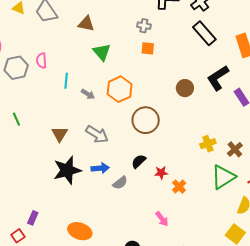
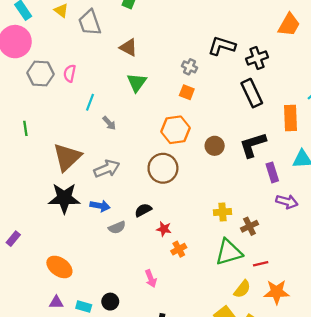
orange hexagon: (120, 89) -> (175, 130), moved
brown triangle: (60, 134) -> (67, 157), size x1.6
gray arrow: (97, 134) -> (107, 169), turned -70

